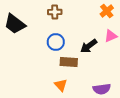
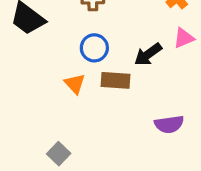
orange triangle: (61, 85) -> (75, 84), moved

